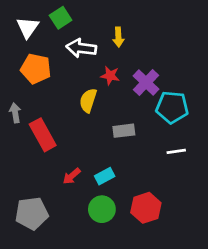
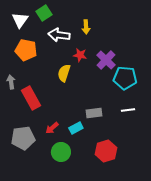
gray rectangle: (124, 131) -> (94, 113), moved
green circle: (102, 209) -> (61, 152), moved
gray pentagon: (32, 213) -> (23, 138), moved

